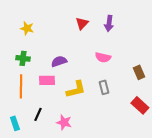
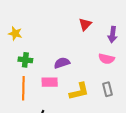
purple arrow: (109, 23) -> (113, 34), moved
yellow star: (27, 28) -> (15, 33), moved

